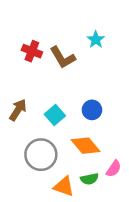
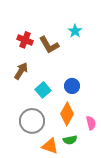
brown arrow: (18, 110) -> (21, 71), moved
orange diamond: (86, 146) -> (67, 114), turned 70
pink semicircle: (114, 169) -> (91, 123), moved, turned -48

